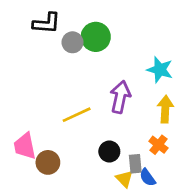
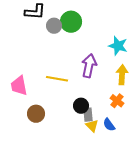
yellow line: (77, 115) -> (57, 79), turned 35
pink trapezoid: (25, 146) -> (19, 86), moved
gray rectangle: (135, 164) -> (88, 115), moved

